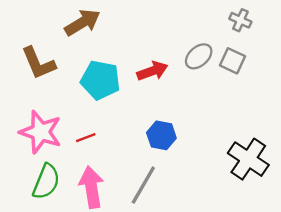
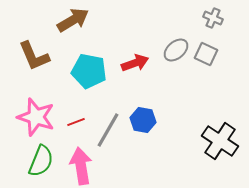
gray line: (143, 185) -> (108, 130), moved

